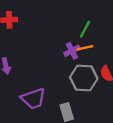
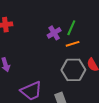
purple cross: (72, 51) -> (54, 33), moved

